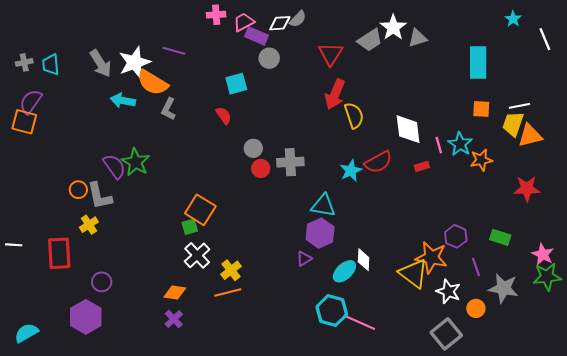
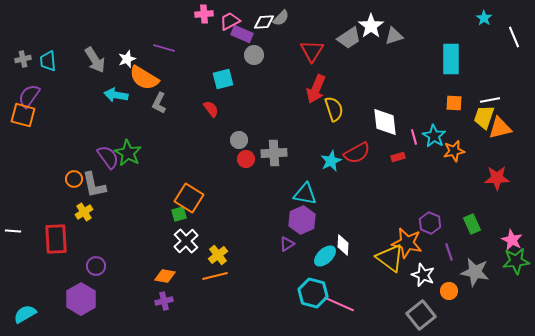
white star: (135, 62) -> (127, 59), size x0.6
green rectangle: (500, 237) -> (472, 224), turned 48
purple cross: (174, 319) -> (164, 301), turned 30

